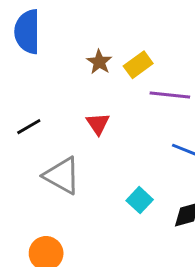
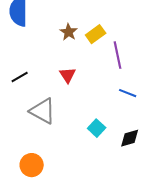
purple line: (170, 95) -> (118, 55), turned 72

